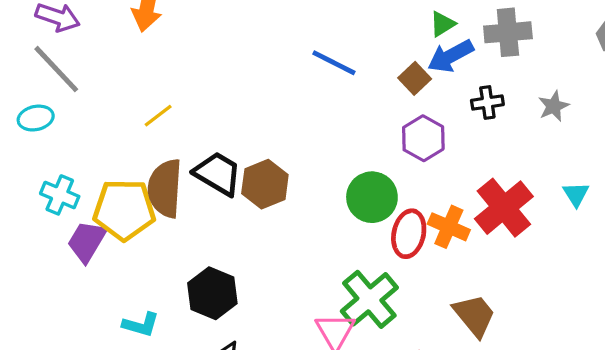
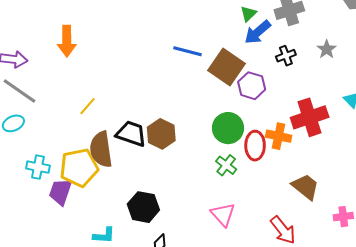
brown square: (415, 78) -> (226, 67), moved, size x1.8
red cross: (504, 208) -> (310, 117), turned 33
green cross: (369, 299) -> (226, 165), moved, size x0.6

